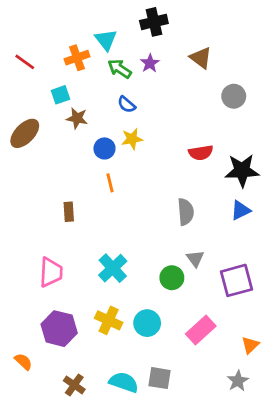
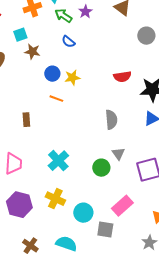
yellow star: (132, 139) -> (72, 78), moved
orange line: (110, 183) -> (56, 99), turned -56
cyan circle: (147, 323) -> (83, 213), moved
gray square: (159, 378) -> (105, 230), moved

